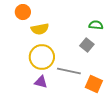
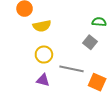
yellow circle: (42, 57) -> (44, 55), size x0.7

